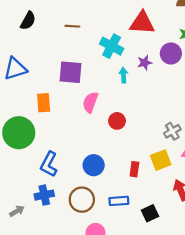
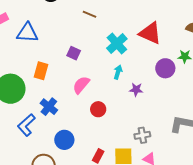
purple star: (145, 63) -> (136, 90), moved
purple square: (71, 72) -> (74, 53), size x0.6
blue cross: (44, 195) -> (49, 107), moved, turned 30

